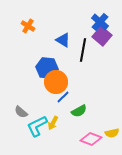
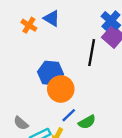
blue triangle: (63, 40) -> (52, 18), moved
blue line: (63, 97) -> (69, 115), moved

